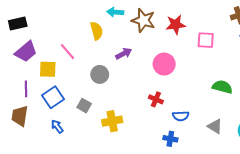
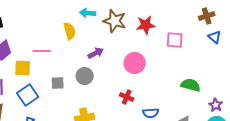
pink line: (68, 52) -> (42, 51), turned -48
gray circle: (100, 74) -> (85, 76), moved
gray square: (84, 106) -> (58, 83), moved, turned -32

